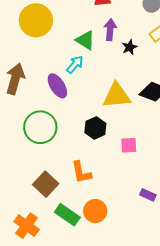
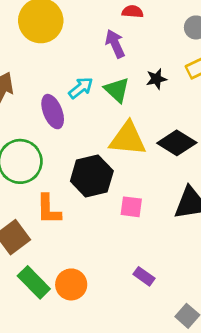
purple arrow: (110, 30) -> (115, 44), moved, turned -40
green triangle: (85, 40) -> (117, 90), moved
black hexagon: (95, 128) -> (92, 176), size x1.4
orange L-shape: (81, 172) -> (49, 209), moved

